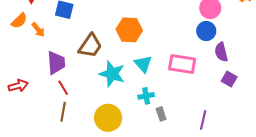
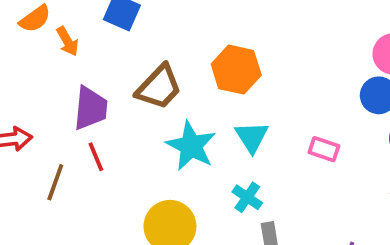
pink rectangle: (182, 64) -> (324, 149), size x0.6
cyan cross: (146, 96) -> (247, 197), turned 35
brown line: (63, 112) -> (55, 182), moved

